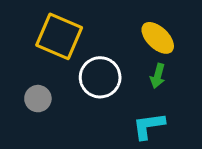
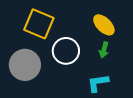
gray circle: (38, 99) -> (25, 65), size x1.8

